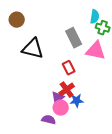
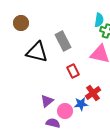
gray rectangle: (74, 38) -> (63, 41), moved
red cross: (67, 90) -> (93, 93), moved
purple triangle: (58, 98) -> (47, 101), moved

